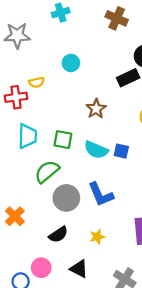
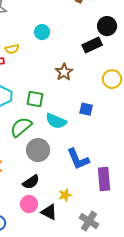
cyan semicircle: (96, 150) -> (56, 121), moved
blue L-shape: (101, 194) -> (78, 159), moved
yellow star: (97, 237) -> (65, 195), moved
pink circle: (41, 268) -> (29, 204), moved

